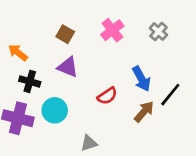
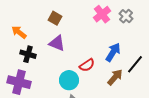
pink cross: (112, 30) -> (102, 14), moved
blue arrow: (141, 79) -> (113, 52), turned -120
cyan circle: (55, 110) -> (69, 80), moved

